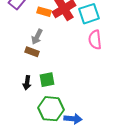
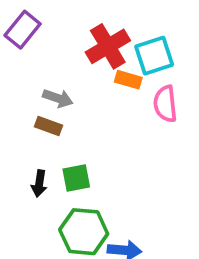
orange rectangle: (44, 12) -> (128, 80), moved
gray arrow: (37, 37) -> (58, 98), turned -98

